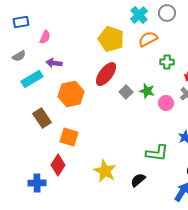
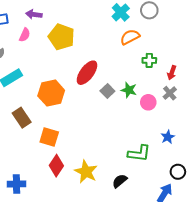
yellow pentagon: (111, 39) -> (61, 37), moved
purple arrow: (54, 63) -> (34, 14), moved
red diamond: (58, 165) -> (56, 166), moved

